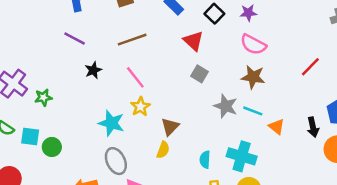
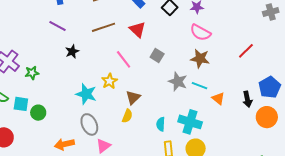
red triangle: (193, 41) -> (137, 30), moved
pink line: (135, 77) -> (124, 59), moved

